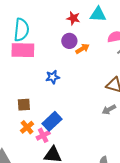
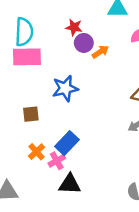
red star: (73, 18) -> (74, 27), moved
blue star: (53, 77) -> (65, 88), size x1.5
brown square: (24, 105) -> (31, 114), moved

